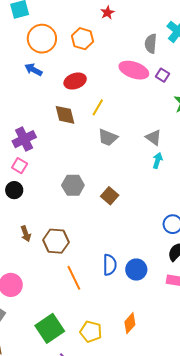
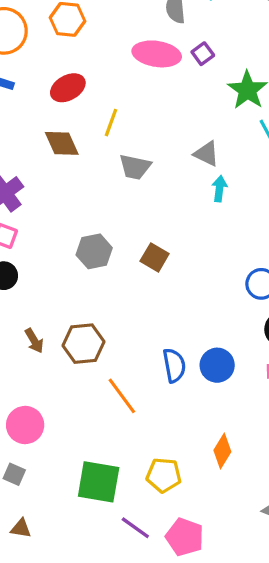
purple square: (162, 75) -> (203, 54), turned 32
green square: (50, 328) -> (99, 482), turned -36

